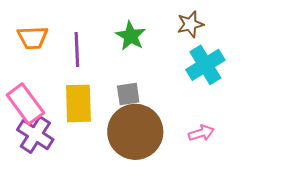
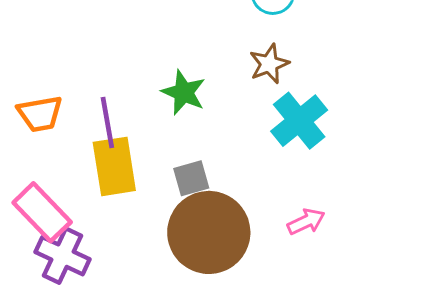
yellow rectangle: (78, 103) -> (114, 166), moved

